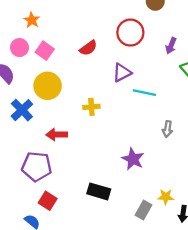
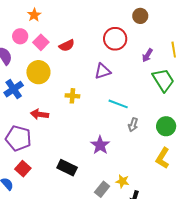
red semicircle: (88, 48) -> (67, 45), moved
cyan line: (144, 93) -> (118, 104), moved

